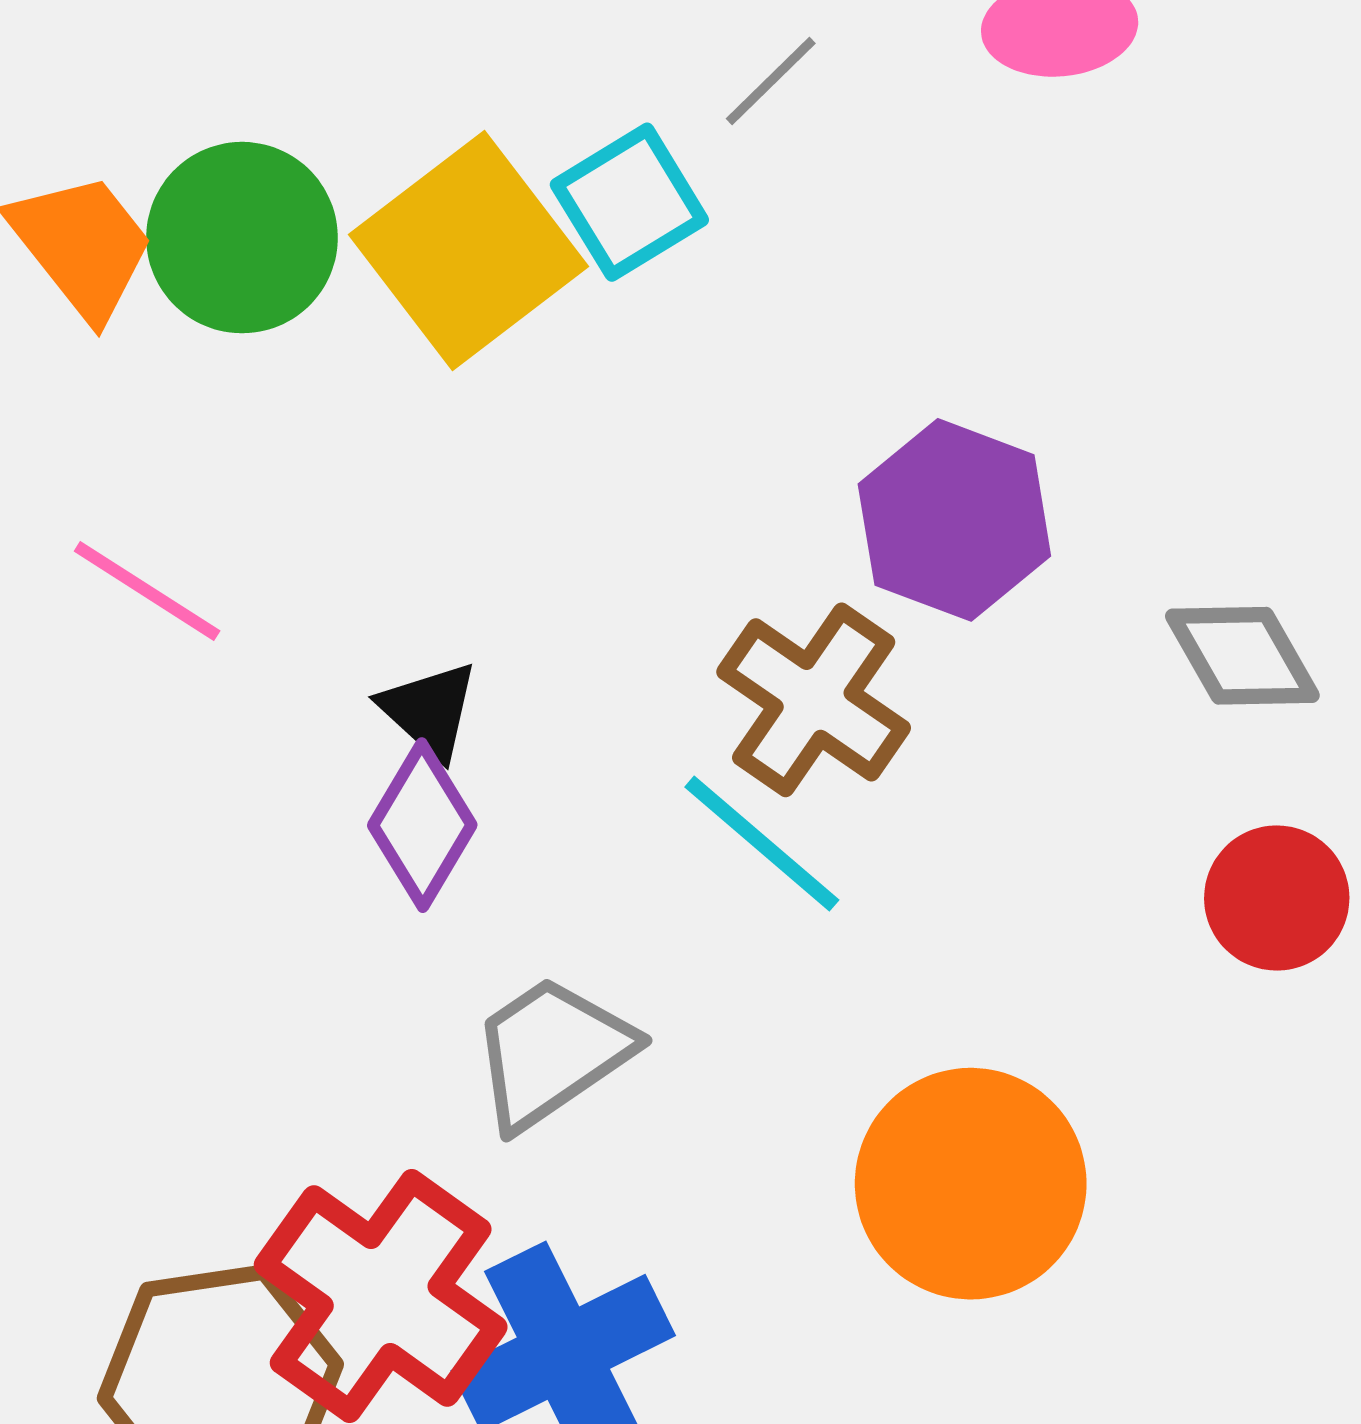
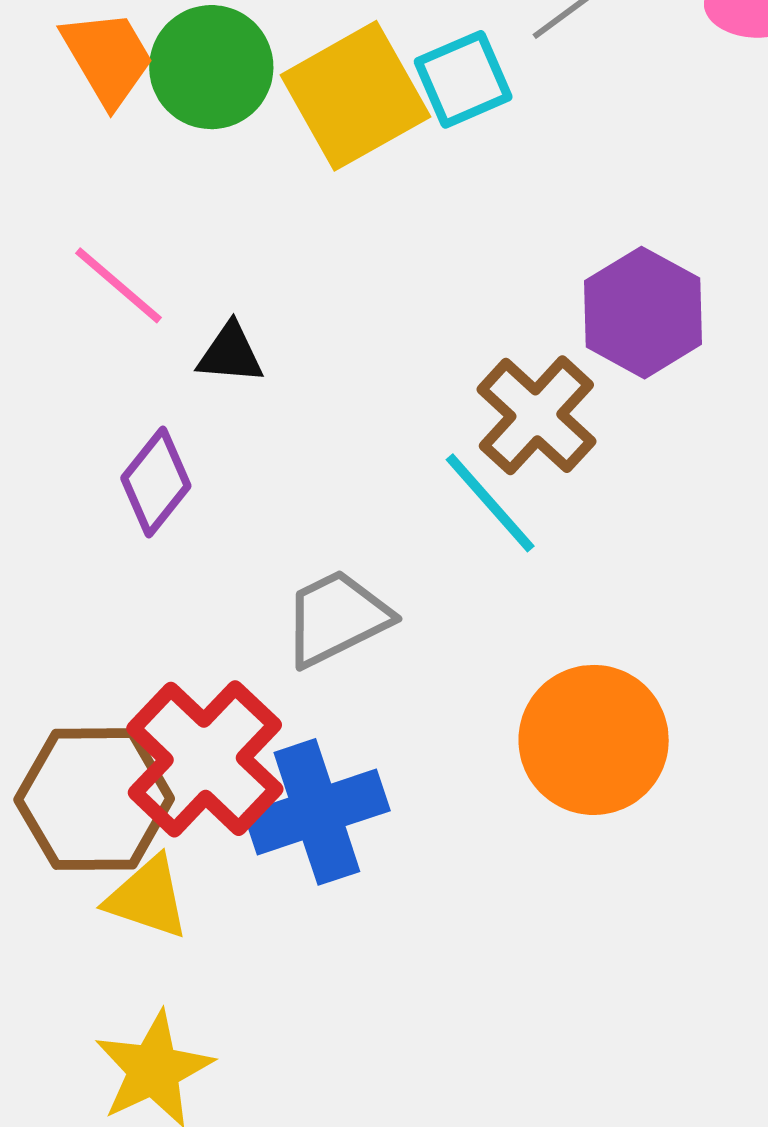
black triangle: (429, 710) -> (230, 354), moved, turned -46
purple diamond: (422, 825) -> (156, 482), moved

